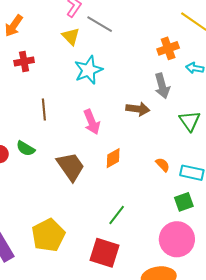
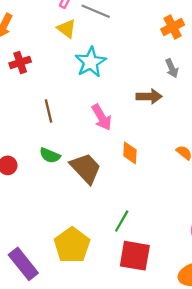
gray arrow: (162, 86) -> (172, 68), size x0.7
green semicircle: (26, 148) -> (50, 155), moved
orange diamond: (113, 158) -> (130, 153), turned -50
green line: (117, 215) -> (122, 221), moved

